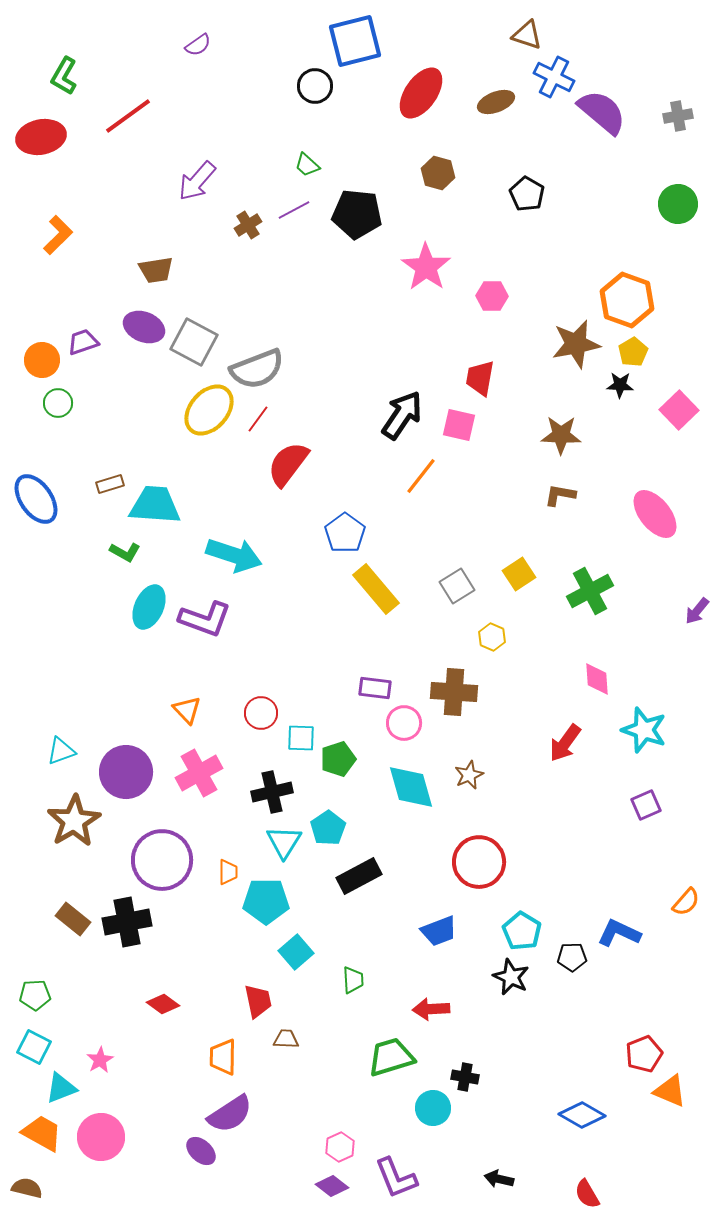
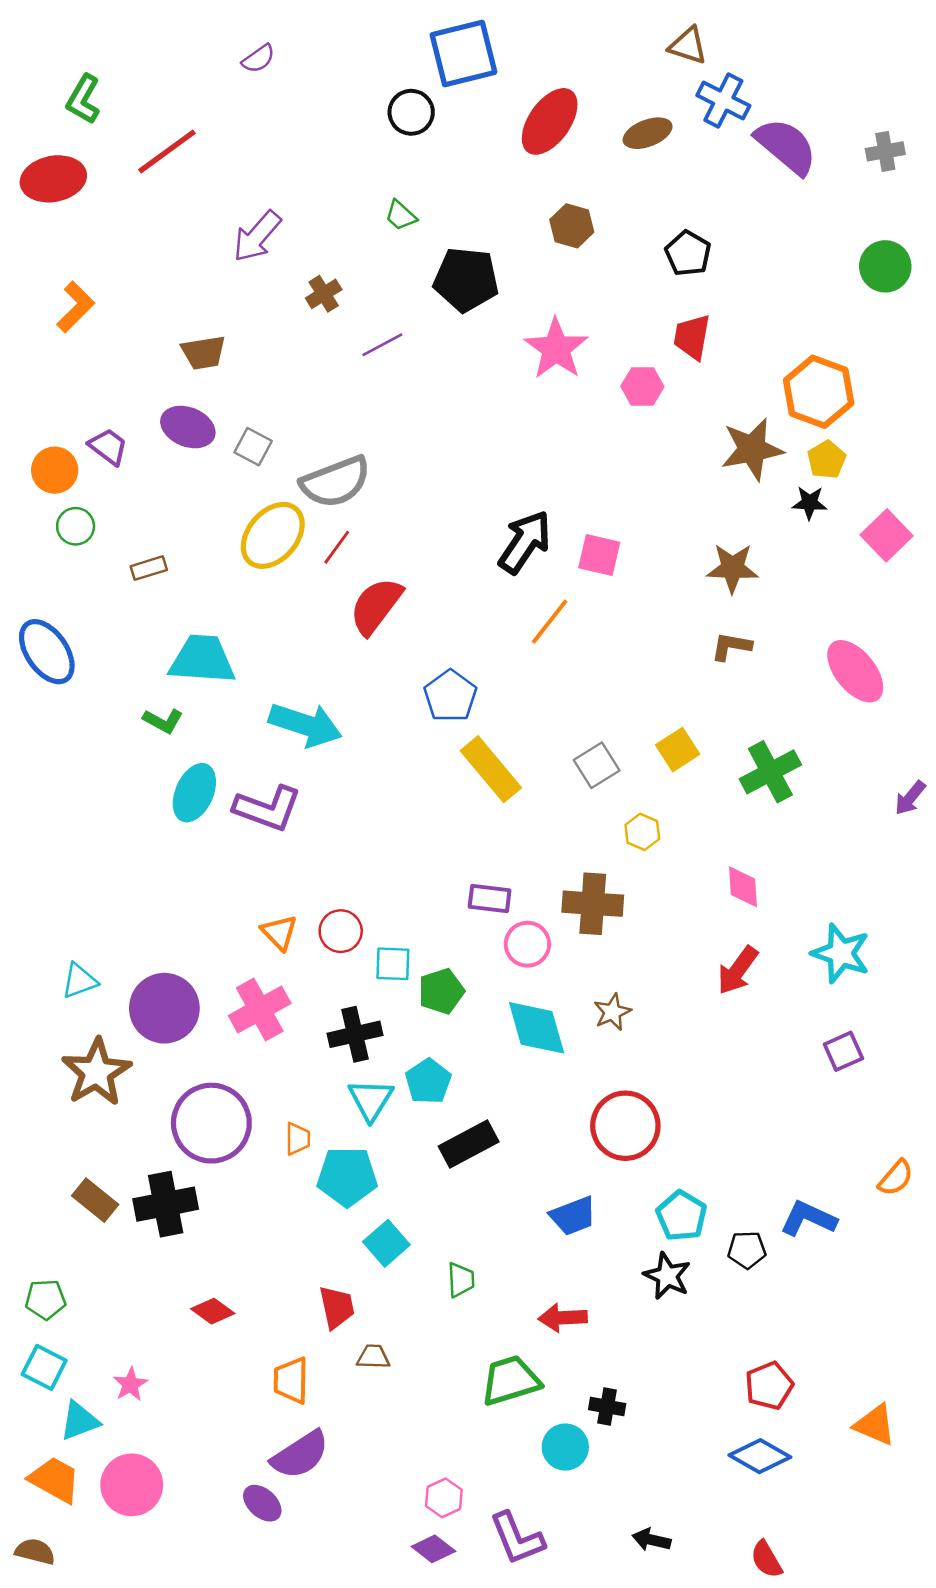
purple line: (294, 210) -> (382, 345), moved
purple trapezoid: (83, 342) -> (108, 447), turned 56
gray square: (194, 342) -> (253, 447), size x0.6
red trapezoid: (480, 378) -> (692, 337), moved
brown rectangle: (110, 484) -> (149, 568), moved
pink diamond: (597, 679) -> (743, 887), moved
orange triangle: (187, 710) -> (279, 932), moved
red pentagon: (644, 1054) -> (769, 1386), moved

